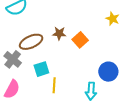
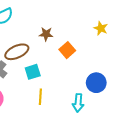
brown star: (59, 33) -> (46, 34), moved
cyan square: (41, 69) -> (33, 72), moved

